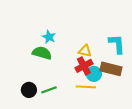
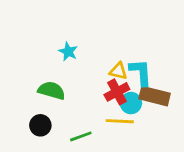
cyan L-shape: (117, 44) -> (141, 72), moved
green semicircle: (42, 53) -> (52, 91), moved
green line: (49, 90) -> (81, 136), moved

